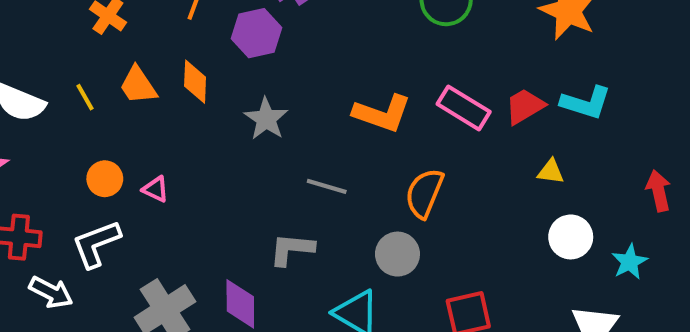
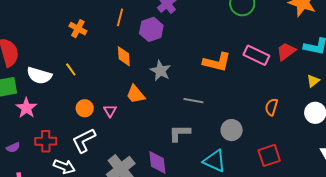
orange trapezoid: (138, 85) -> (136, 94), moved
yellow triangle: (551, 172) -> (313, 81), moved, turned -40
pink triangle: (156, 189) -> (110, 111), turned 40
orange semicircle: (424, 193) -> (271, 107), moved, size x0.7

